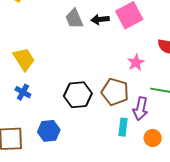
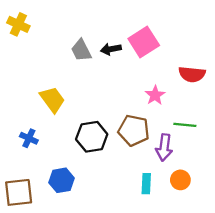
yellow trapezoid: (24, 59) -> (52, 100), moved
cyan rectangle: (123, 127) -> (146, 184), moved

